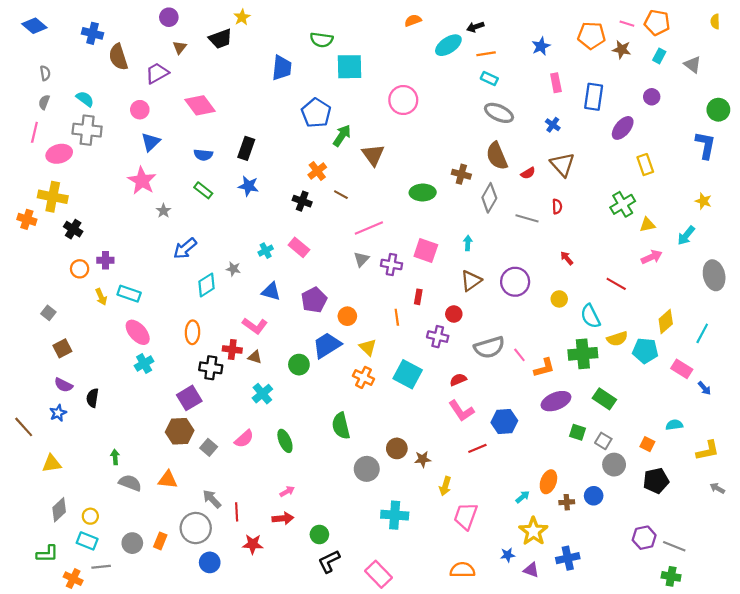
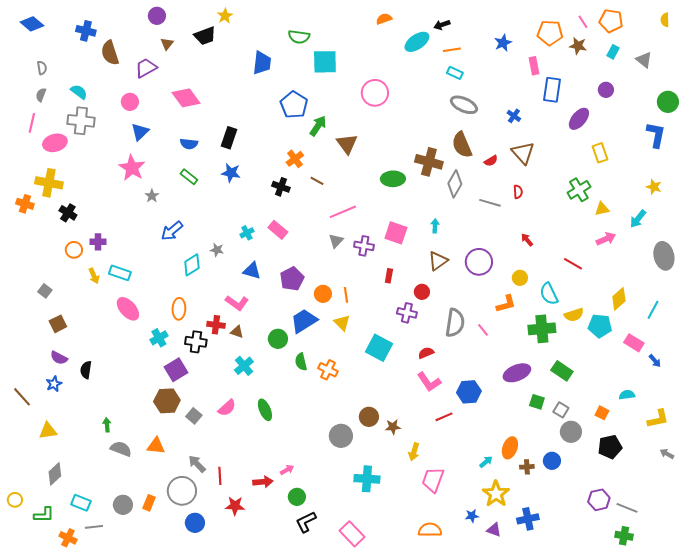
pink line: (627, 24) -> (583, 22), turned 40
pink rectangle: (556, 83) -> (534, 66), moved
brown cross: (461, 174) -> (429, 162), size x1.5
orange line: (397, 317) -> (346, 295), moved
gray semicircle: (489, 347) -> (455, 323), turned -64
cyan cross: (144, 363) -> (159, 338), moved
orange L-shape: (544, 368) -> (506, 304), moved
orange cross: (363, 377) -> (328, 370), moved
green semicircle: (341, 426) -> (301, 362), moved, size x0.7
pink arrow: (287, 491) -> (287, 470), moved
yellow circle: (90, 516) -> (15, 500), moved

